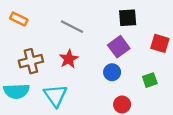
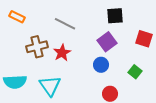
brown cross: (31, 61) -> (37, 47), moved
green square: (150, 80) -> (135, 72), turned -32

